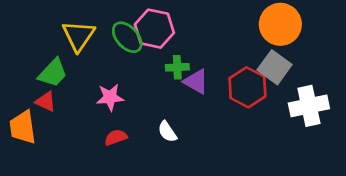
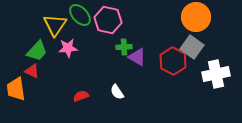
green ellipse: (127, 37) -> (80, 15), moved
pink star: (110, 97) -> (68, 48), moved

